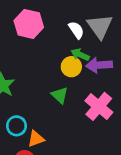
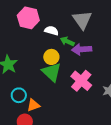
white semicircle: (76, 30) -> (51, 31), moved, turned -40
yellow circle: (71, 67) -> (51, 57), moved
green triangle: (60, 95) -> (52, 72), size x1.5

